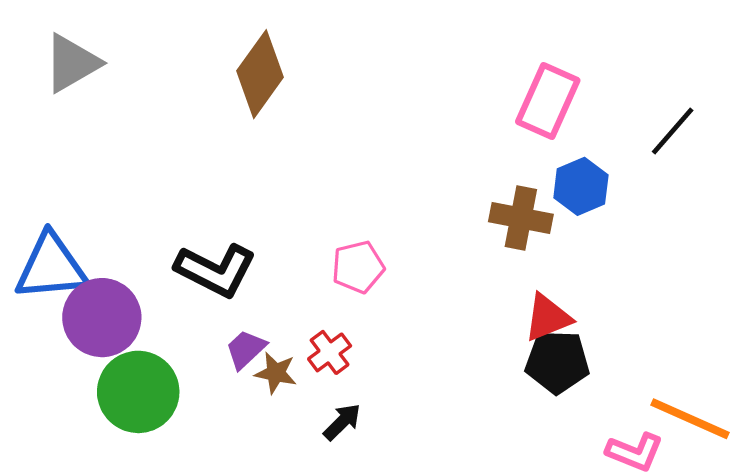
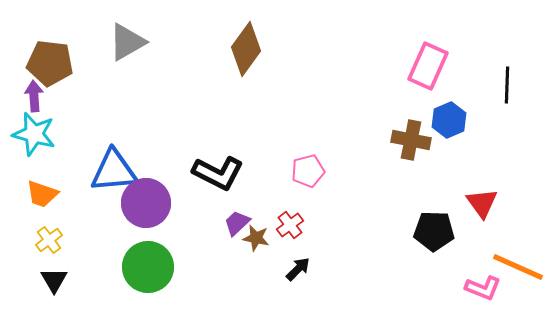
black line: (673, 131) -> (507, 85), turned -39
red triangle: (548, 318) -> (482, 203), moved, turned -44
green circle: (138, 392) -> (148, 267), moved

